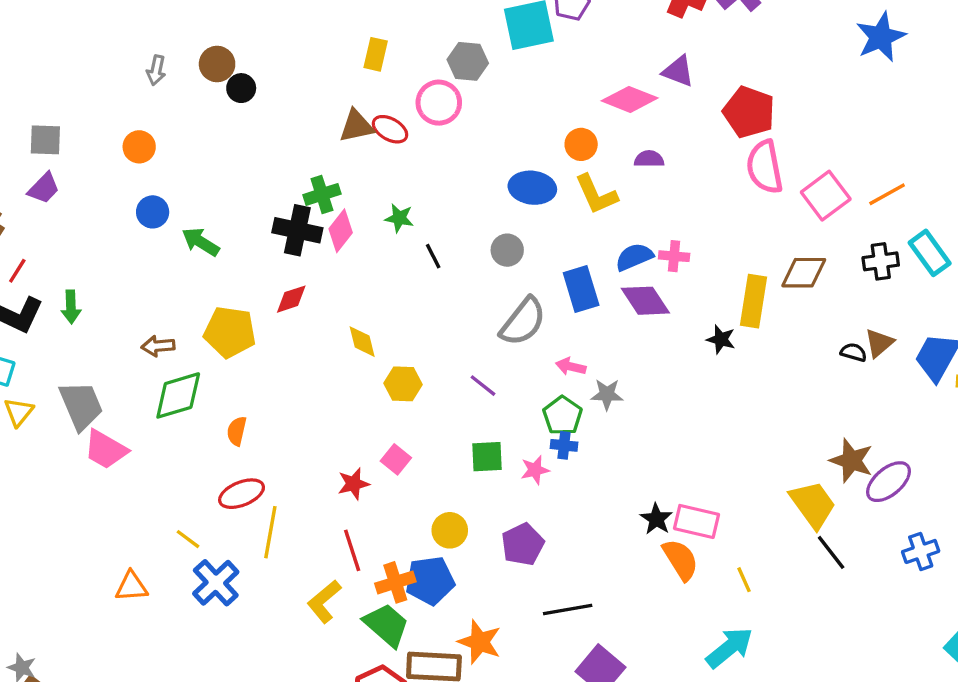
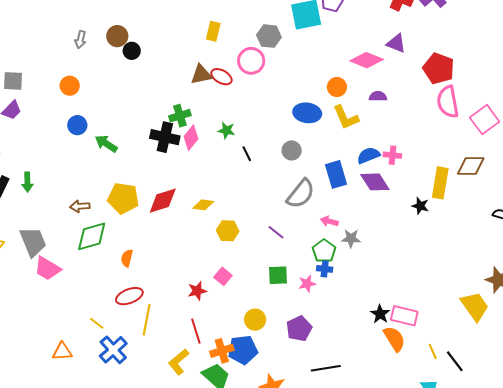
red diamond: (291, 299) -> (163, 201), moved, size x1.5
yellow diamond: (362, 342) -> (203, 205), turned -70
black line: (831, 552) -> (455, 361), moved

